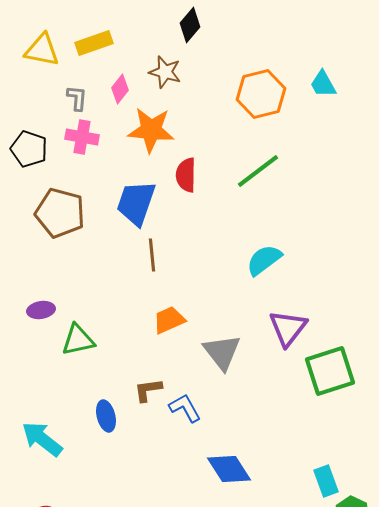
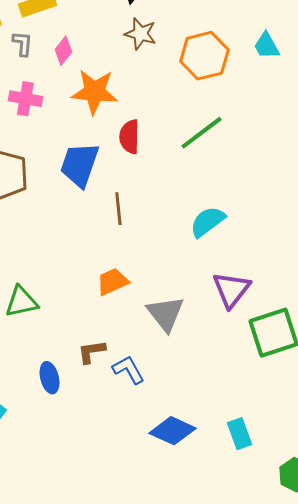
brown star: (165, 72) -> (140, 34), moved
gray L-shape: (77, 98) -> (22, 44), moved
brown line: (152, 255) -> (118, 209), moved
blue diamond: (229, 469) -> (172, 431), turned -33
cyan rectangle: (326, 481) -> (239, 434), moved

